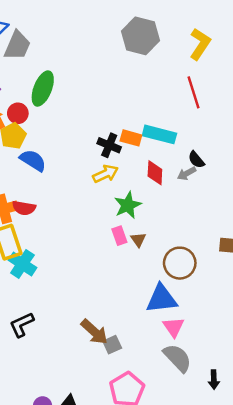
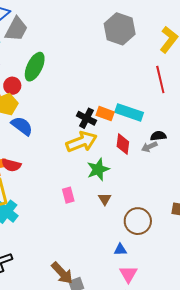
black semicircle: (196, 160) -> (158, 136), turned 119
yellow arrow: (105, 174) -> (82, 142), size x1.4
pink rectangle: (119, 236) -> (68, 195), moved
blue triangle: (161, 299) -> (120, 250), size x0.5

